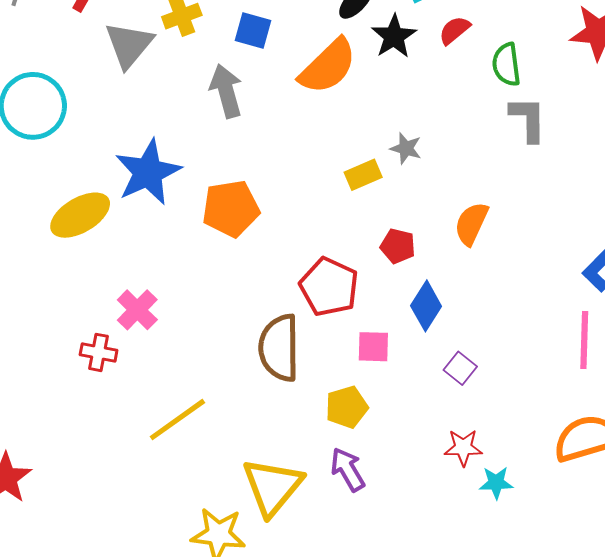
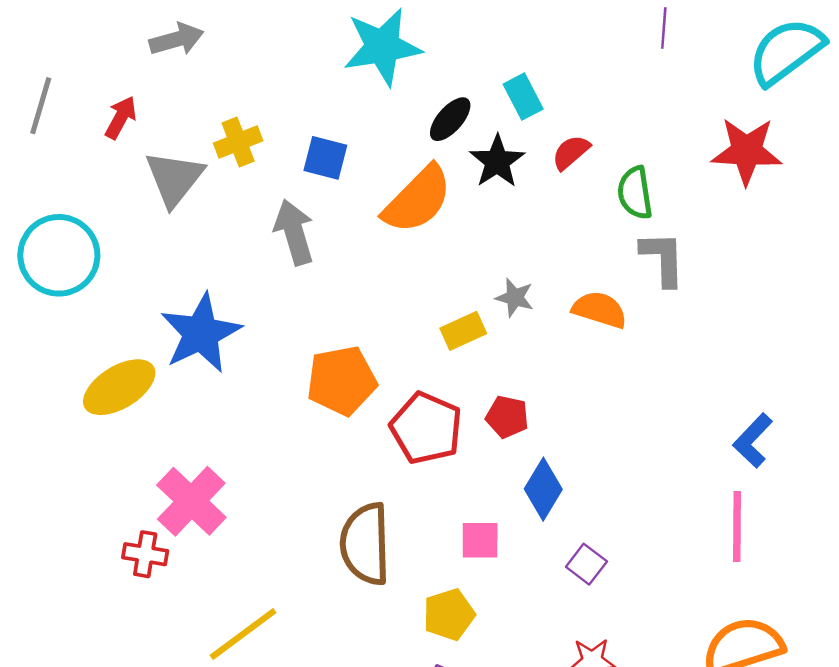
orange pentagon: (231, 209) -> (342, 381), moved
orange semicircle: (471, 224) -> (600, 310), moved, turned 84
red pentagon: (329, 287) -> (426, 428), moved
pink cross: (137, 310) -> (191, 501), size x1.4

